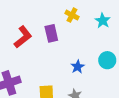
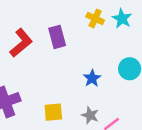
yellow cross: (72, 15) -> (95, 18), moved

